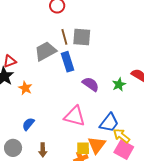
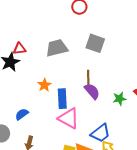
brown line: (64, 37) -> (88, 78), moved
blue rectangle: (68, 62) -> (62, 99), moved
orange star: (25, 88) -> (44, 85), moved

